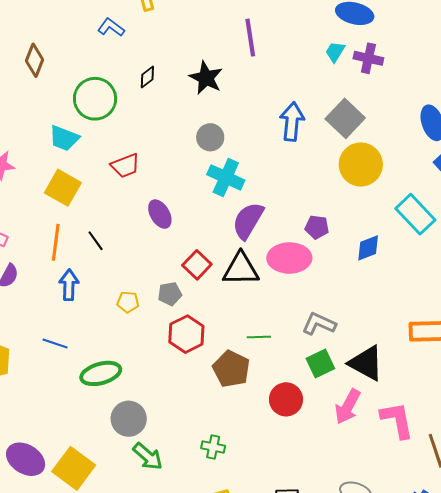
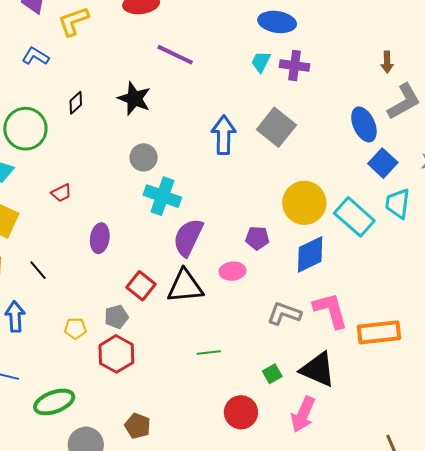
purple line: (250, 38) -> (175, 55), turned -51
yellow circle: (361, 165) -> (304, 203), moved
red trapezoid: (125, 166) -> (61, 193), size x0.7
purple ellipse: (160, 214) -> (100, 238), turned 44
blue diamond: (368, 248) -> (310, 254), size x1.4
pink ellipse: (289, 258) -> (232, 271), size x0.6
gray L-shape: (319, 324) -> (284, 314), moved
red hexagon: (186, 334) -> (116, 354), moved
green square: (320, 364) -> (272, 374), size x0.7
brown pentagon: (231, 369) -> (137, 426), moved, size x0.7
pink L-shape: (397, 420) -> (331, 310), moved

